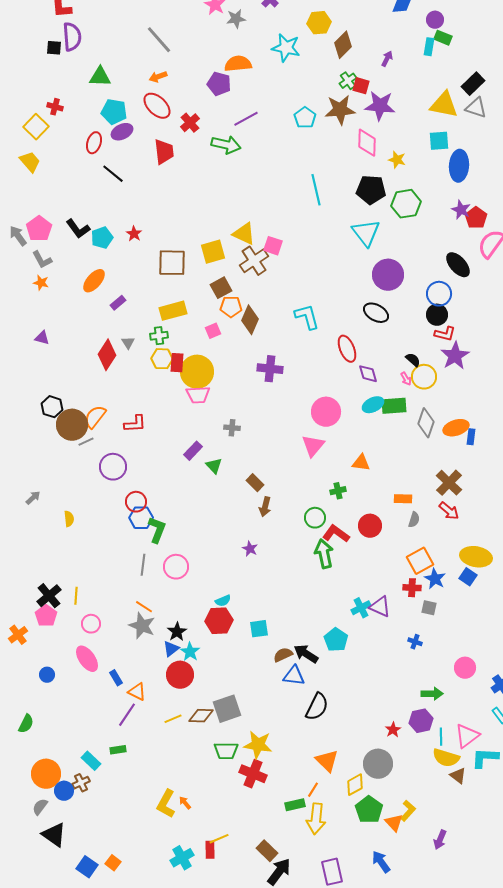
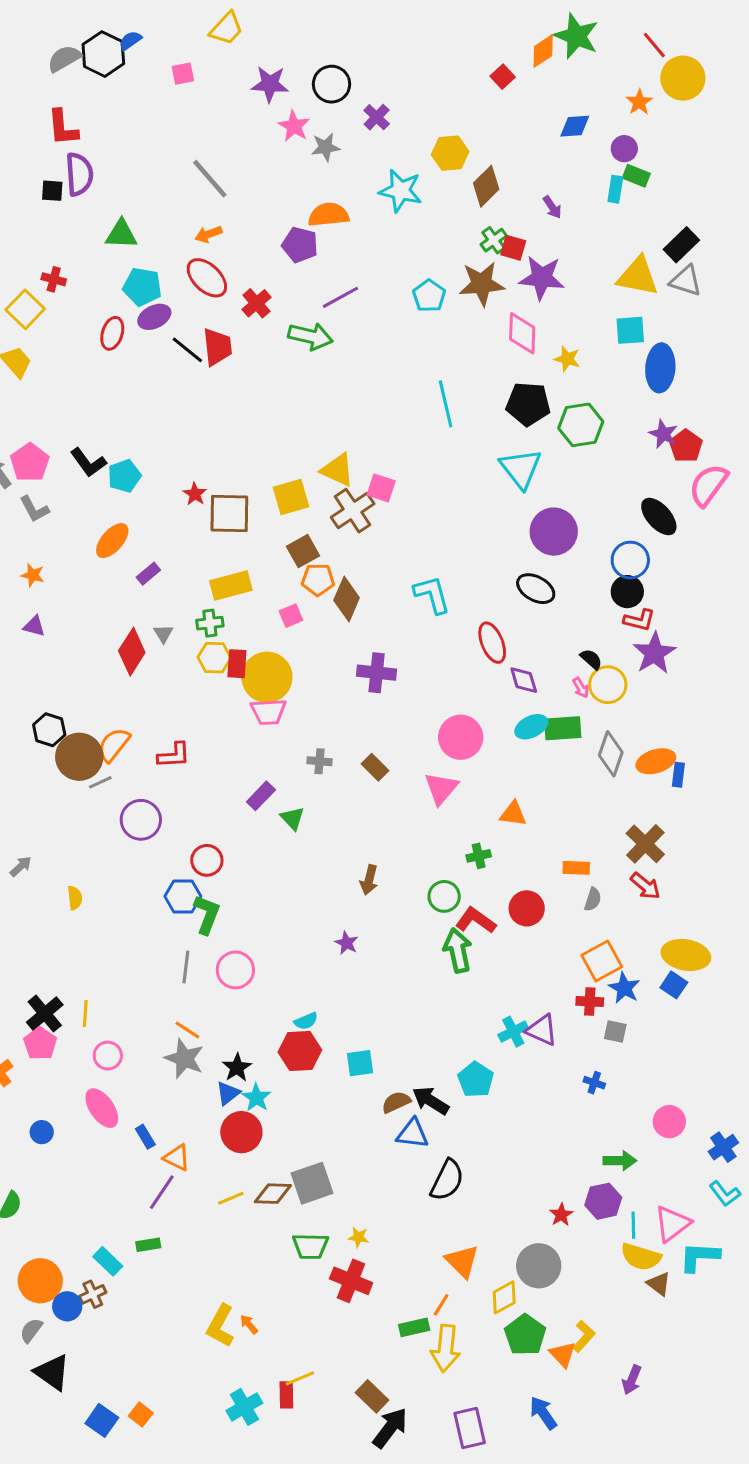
purple arrow: (387, 59) -> (552, 207), turned 119
black line: (113, 174) -> (187, 350), moved
red star: (134, 234) -> (195, 494), moved
orange star: (41, 283) -> (33, 575), moved
brown rectangle: (255, 483) -> (375, 767), moved
red circle: (136, 502) -> (207, 860), moved
yellow star: (258, 745) -> (359, 1237), size x0.5

